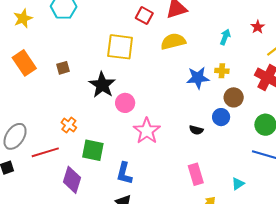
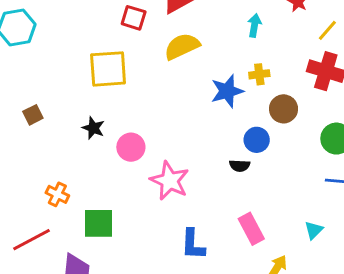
black star: (102, 85) -> (93, 128), size x0.6
blue circle: (221, 117) -> (257, 140), moved
blue L-shape: (124, 173) -> (193, 244), moved

